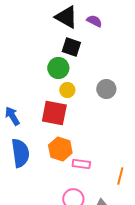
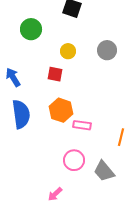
green circle: (58, 68) -> (31, 29), moved
red square: (54, 113) -> (55, 74), size x0.6

